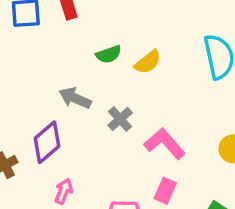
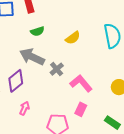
green semicircle: (109, 54) -> (37, 31), moved
gray arrow: (75, 98) -> (32, 57), size x1.4

